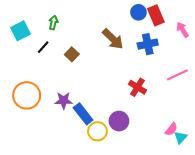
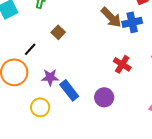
brown arrow: (113, 39) -> (111, 17), moved
black line: (43, 47) -> (30, 49), moved
yellow circle: (97, 131) -> (40, 107), moved

